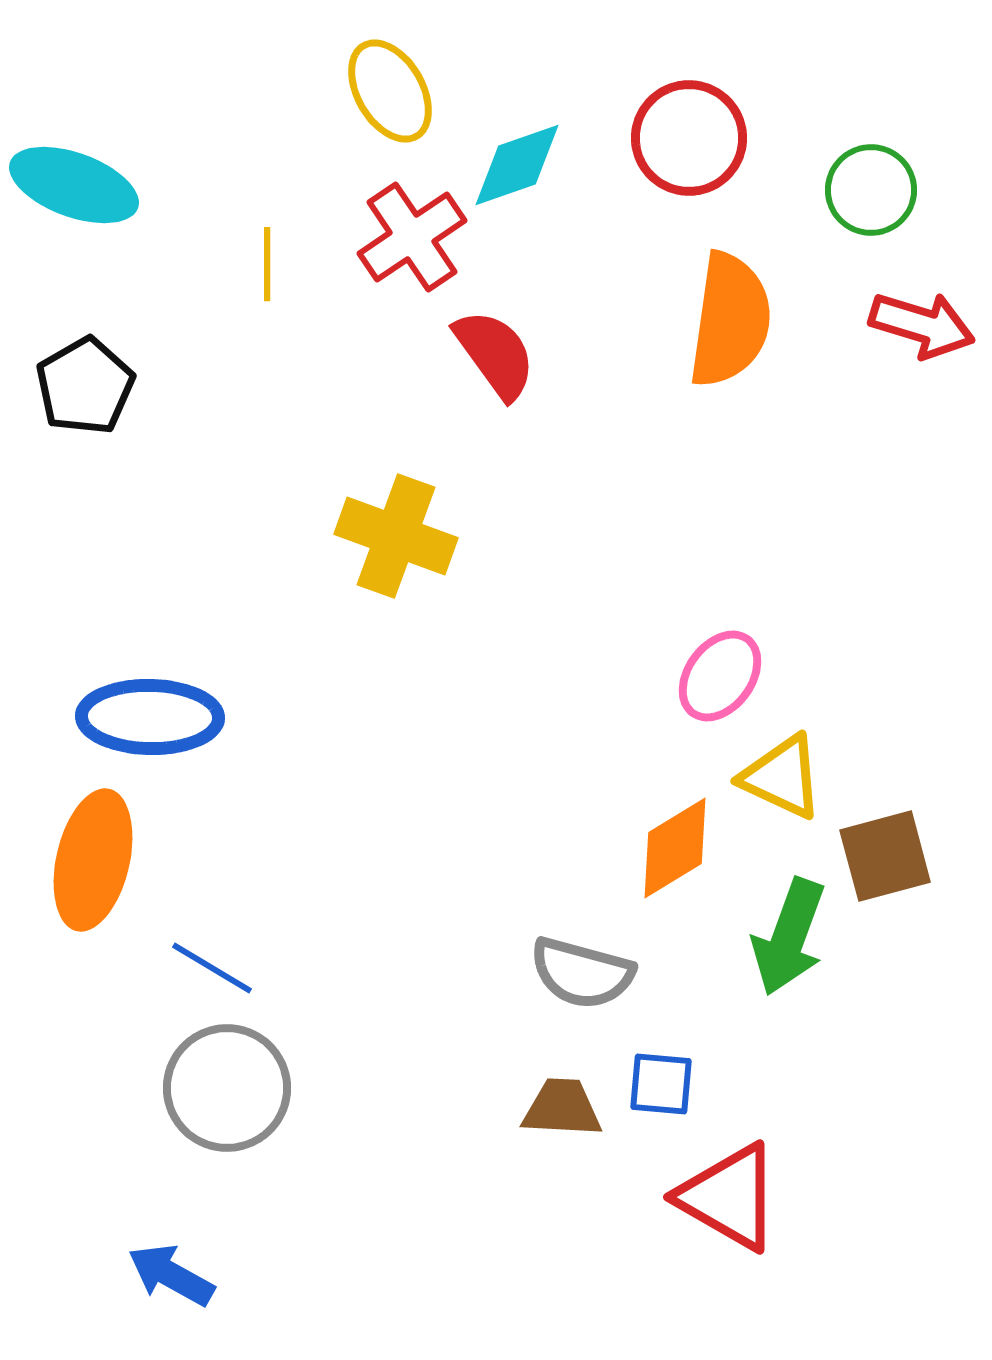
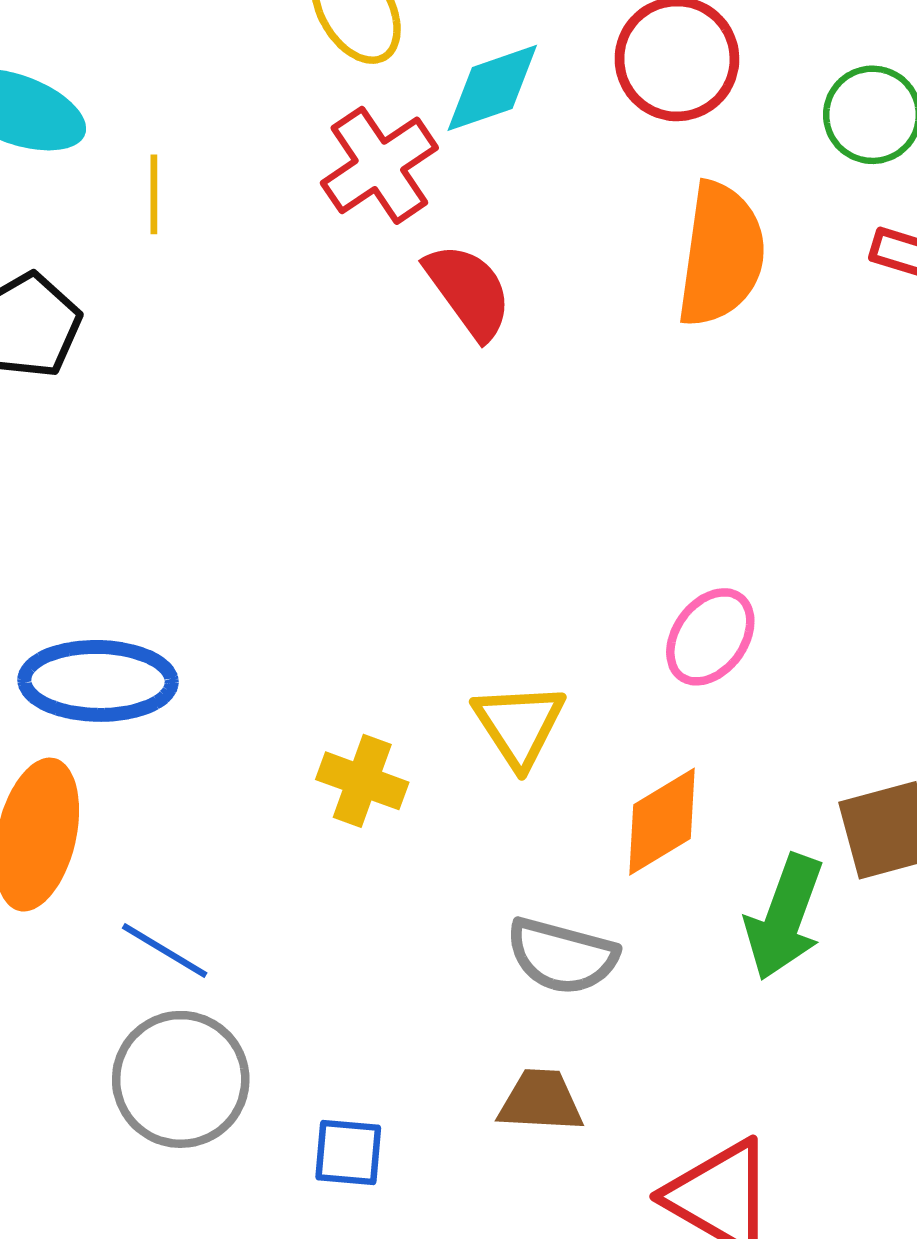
yellow line: (267, 264) -> (154, 194), moved
yellow cross: (396, 536) -> (362, 781), moved, size x0.7
yellow triangle: (782, 777) -> (519, 725), moved, turned 32
blue square: (661, 1084) -> (348, 1152), moved

